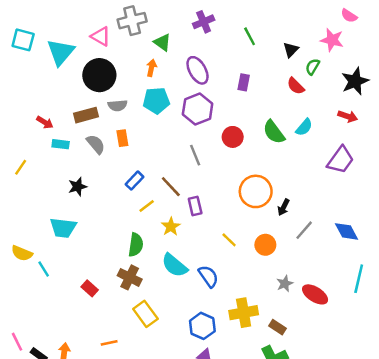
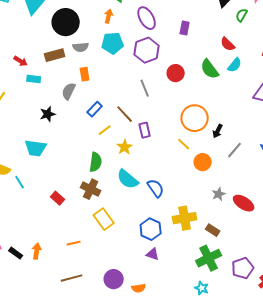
red semicircle: (296, 86) -> (228, 44), moved
gray semicircle: (96, 144) -> (69, 91), moved, turned -114
yellow line: (229, 240) -> (184, 144), moved

